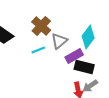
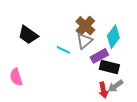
brown cross: (41, 26) -> (85, 26), moved
cyan line: (38, 50) -> (63, 50), turned 48

